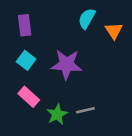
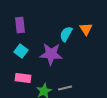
cyan semicircle: (87, 19) -> (66, 34), moved
pink rectangle: (29, 97) -> (23, 78), turned -35

